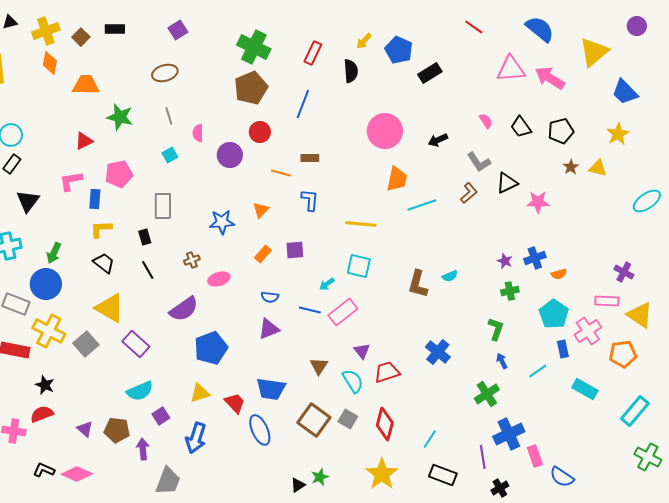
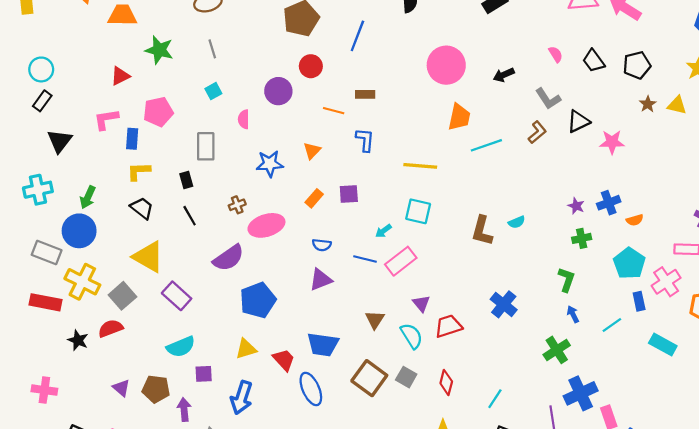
pink semicircle: (198, 133) -> (244, 119), moved
pink ellipse: (219, 279) -> (266, 225), size x1.5
red semicircle: (42, 414) -> (110, 328), moved
purple square: (161, 416) -> (204, 374), turned 30
red diamond: (385, 424) -> (446, 382), size x0.7

